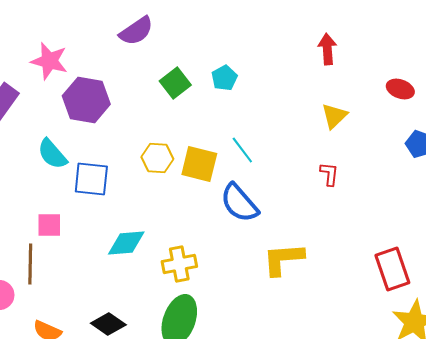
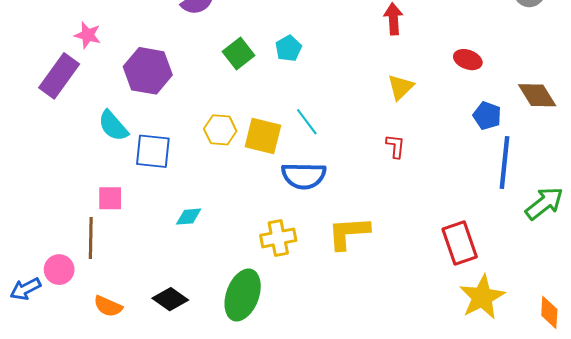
pink star: (49, 61) -> (88, 35), moved, size x0.7
blue semicircle: (239, 203) -> (304, 176), turned -48
cyan diamond: (126, 243) -> (189, 217), size x0.7
yellow cross: (179, 264) -> (278, 238), moved

